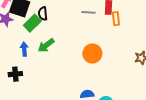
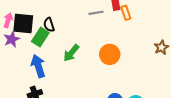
green arrow: (46, 45) -> (71, 53), moved
blue arrow: (24, 49) -> (38, 66), size x1.5

